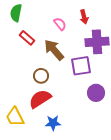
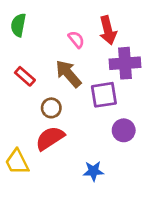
red arrow: (84, 17) -> (108, 30), size x1.5
red rectangle: (27, 38) -> (25, 76), moved
blue star: (53, 123) -> (93, 171), moved

